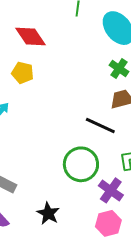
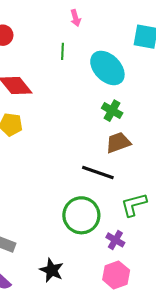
purple cross: (111, 190) -> (115, 240), size x0.7

